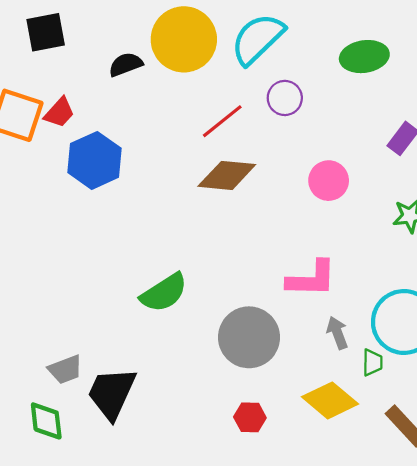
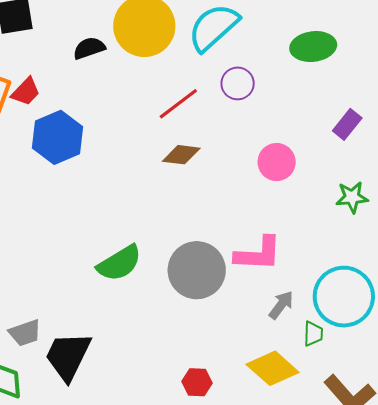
brown diamond: (227, 175) -> (181, 155), size x0.7
gray arrow: (337, 333) -> (281, 305), turned 56
gray circle: (249, 337) -> (197, 270), moved

